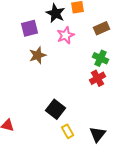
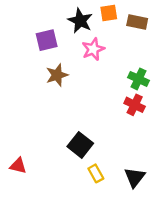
brown rectangle: (102, 28) -> (137, 22), moved, turned 35
red cross: (98, 78) -> (135, 105), turned -35

